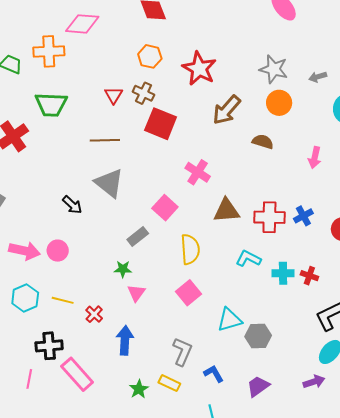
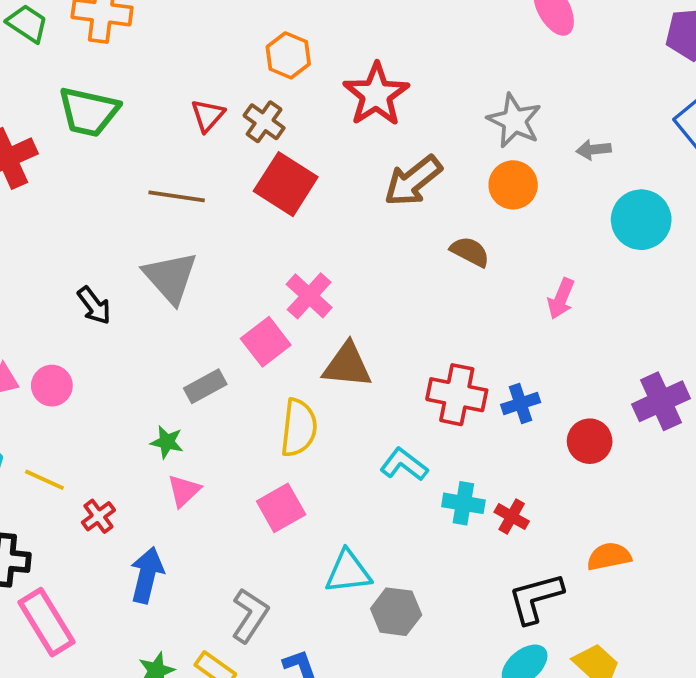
pink cross: (198, 172) -> (309, 296), moved
brown triangle: (227, 211) -> (347, 365), moved

